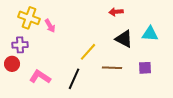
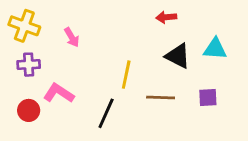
yellow cross: (29, 18) -> (24, 26), moved
yellow line: (88, 52) -> (126, 75), turned -30
red circle: (12, 64) -> (29, 110), moved
pink L-shape: (40, 77) -> (59, 93), moved

